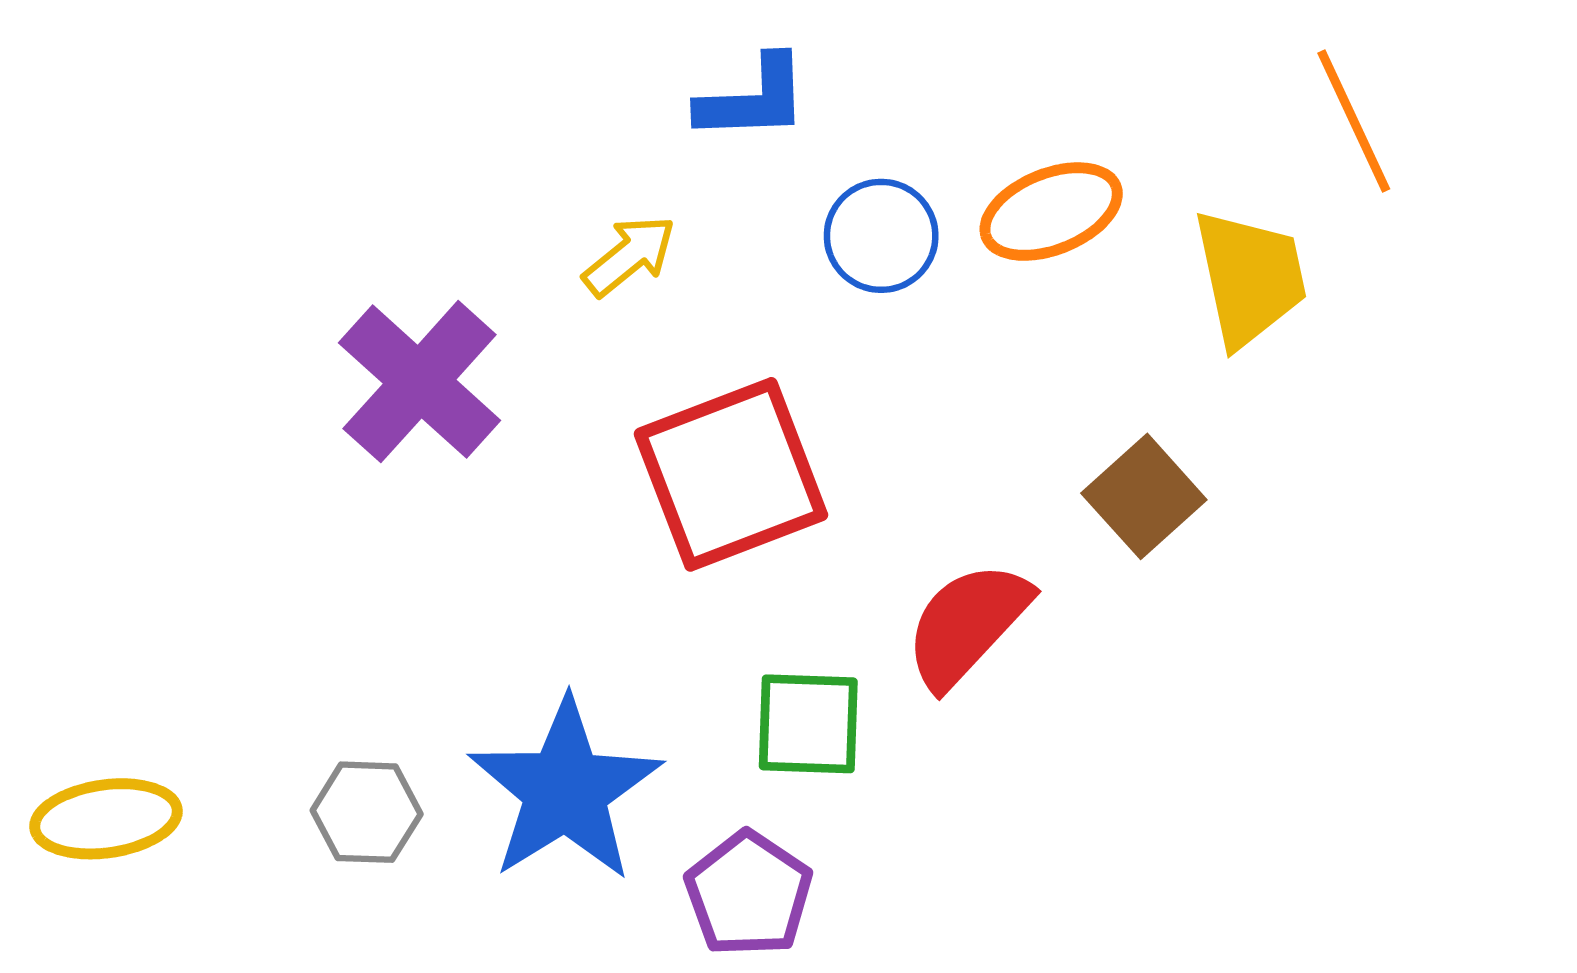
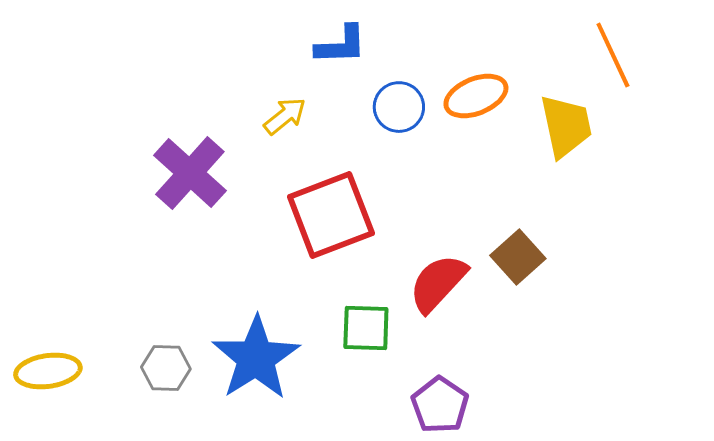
brown square: (1144, 496) -> (518, 257), moved
purple pentagon: (749, 894) -> (440, 405), moved

